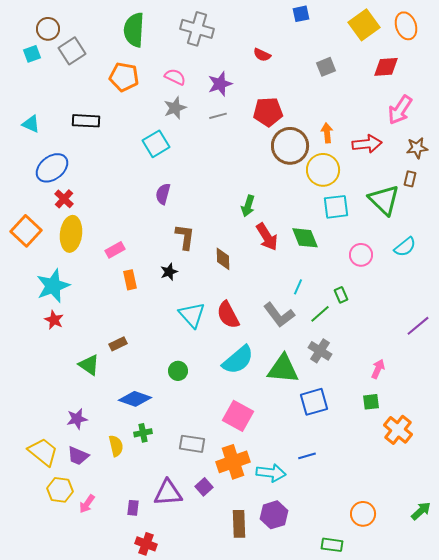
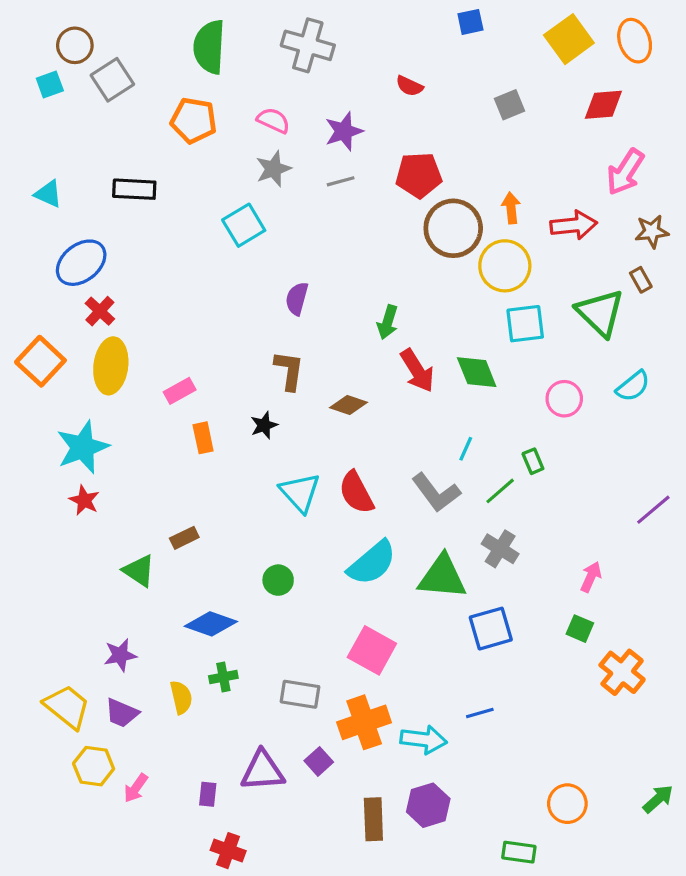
brown rectangle: (410, 179) -> (641, 280), turned -42
purple semicircle: (163, 194) -> (297, 299), moved
brown diamond: (223, 259) -> (348, 405), turned -70
green square: (371, 402) -> (580, 629), turned 30

